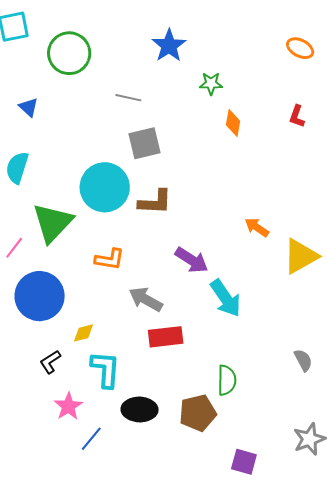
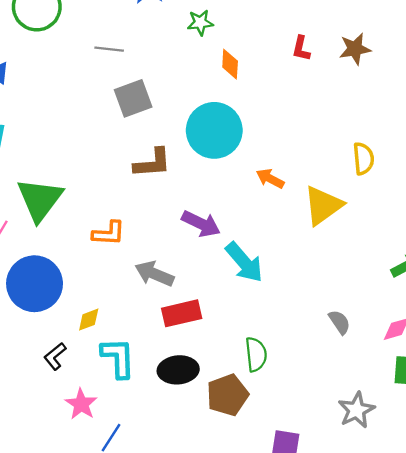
cyan circle: (105, 187) -> (214, 130), moved
black ellipse: (140, 409) -> (178, 370), moved

